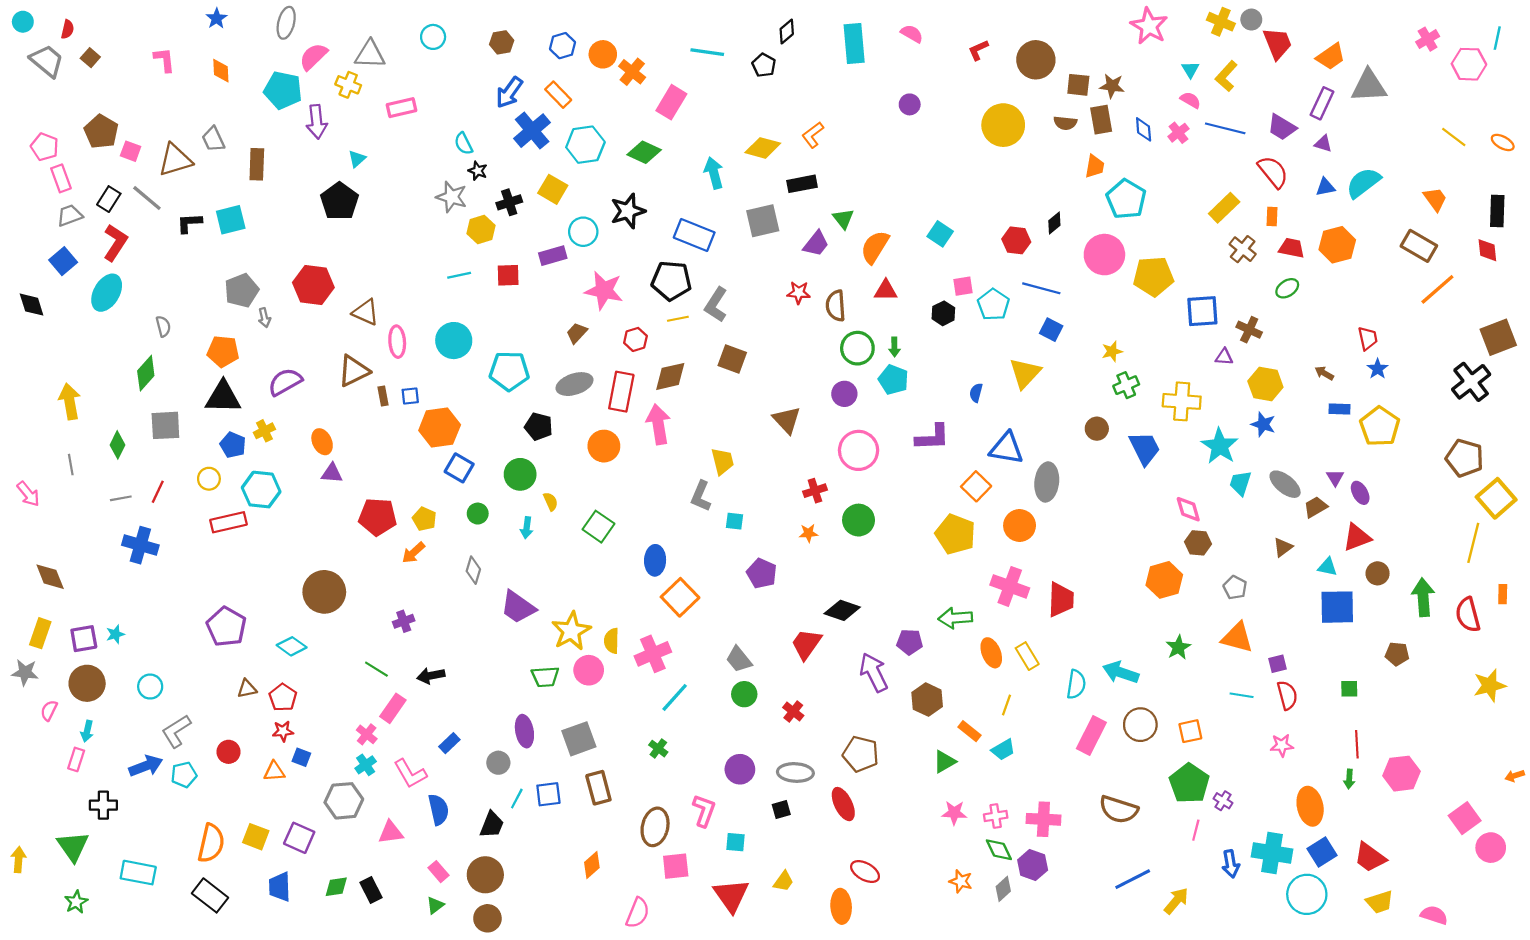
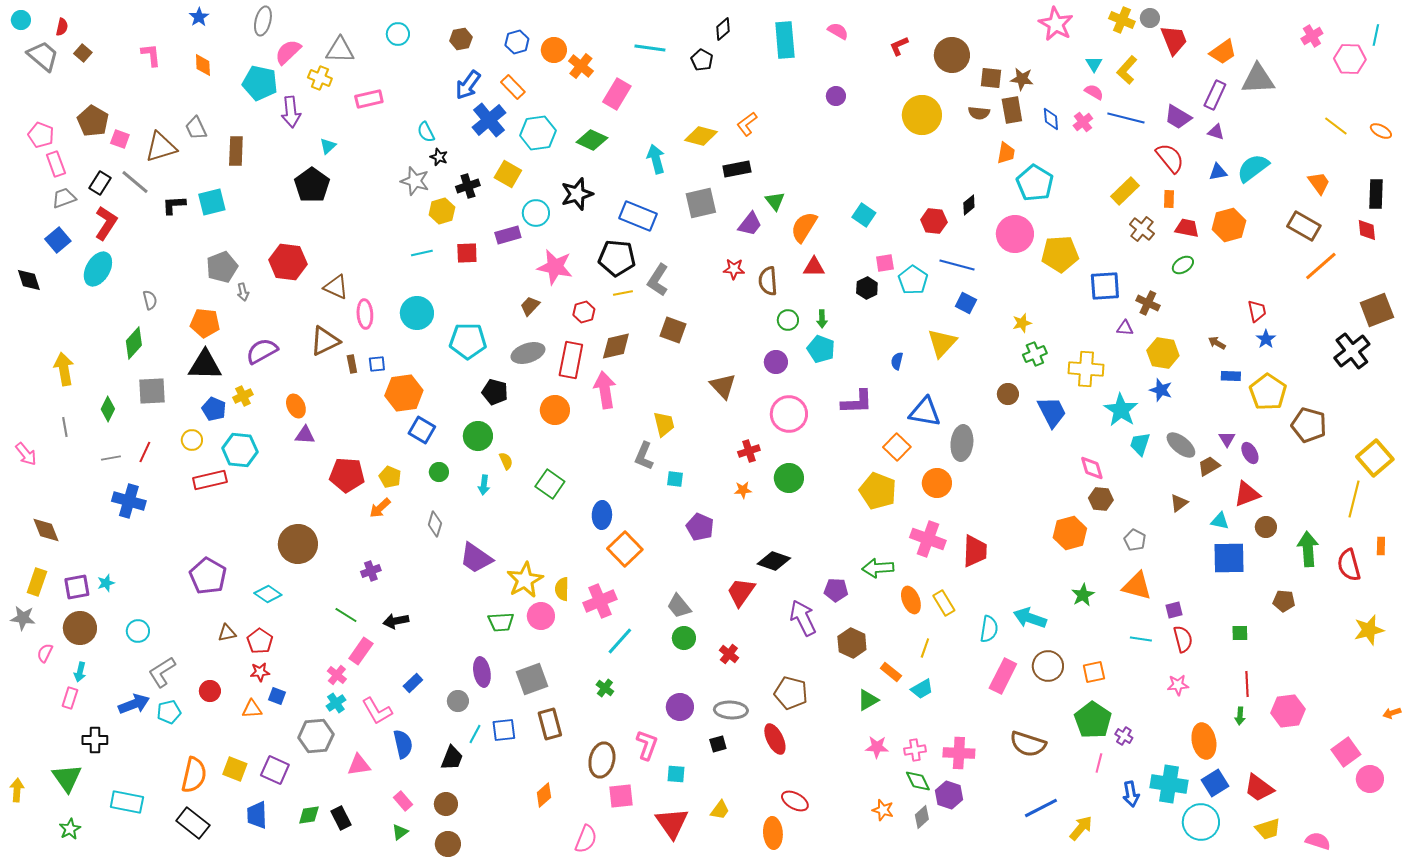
green circle: (857, 348) -> (788, 320), size x0.7
brown pentagon: (1465, 458) -> (1309, 425), moved
brown circle: (485, 875) -> (446, 804), size x0.7

